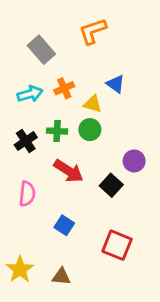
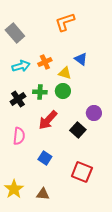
gray rectangle: (41, 50) -> (15, 33), moved
red arrow: (68, 171) -> (48, 120), turned 100

